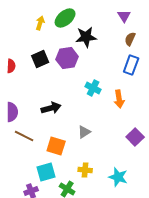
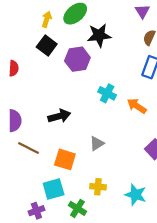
black square: (40, 59) -> (47, 46), moved, turned -30
orange arrow: (119, 99) -> (137, 106), turned 132

